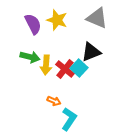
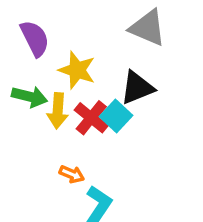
yellow star: (57, 20) -> (77, 70), moved

